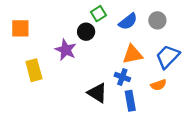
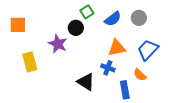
orange semicircle: (159, 85) -> (140, 75), turned 64
blue rectangle: (130, 101) -> (125, 90), moved

